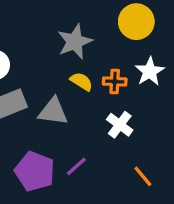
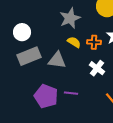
purple line: (76, 166) -> (71, 93), turned 48

